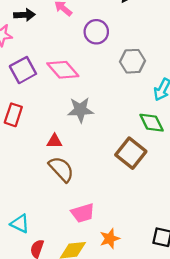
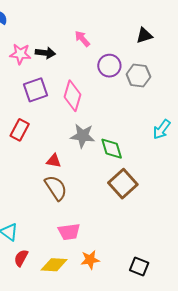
black arrow: (24, 15) -> (45, 53), moved
gray hexagon: (133, 61) -> (138, 76), moved
pink diamond: (63, 70) -> (72, 96), turned 48
green diamond: (152, 123) -> (112, 149), moved

